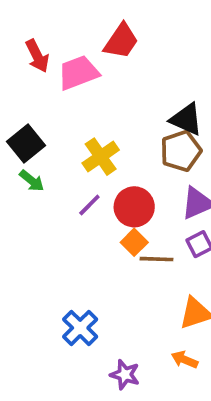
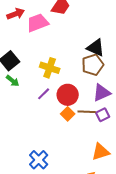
red arrow: (37, 56) -> (16, 14), turned -84
yellow cross: (101, 157) -> (50, 68), turned -36
brown line: (157, 259) -> (87, 112), moved

